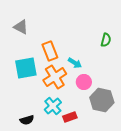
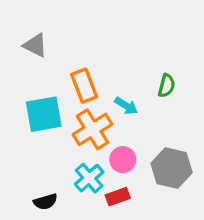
green semicircle: (106, 40) -> (167, 86), moved
pink circle: (84, 82) -> (123, 160), moved

